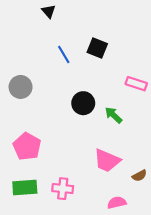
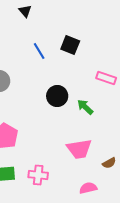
pink trapezoid: (107, 160) -> (79, 149), turned -32

